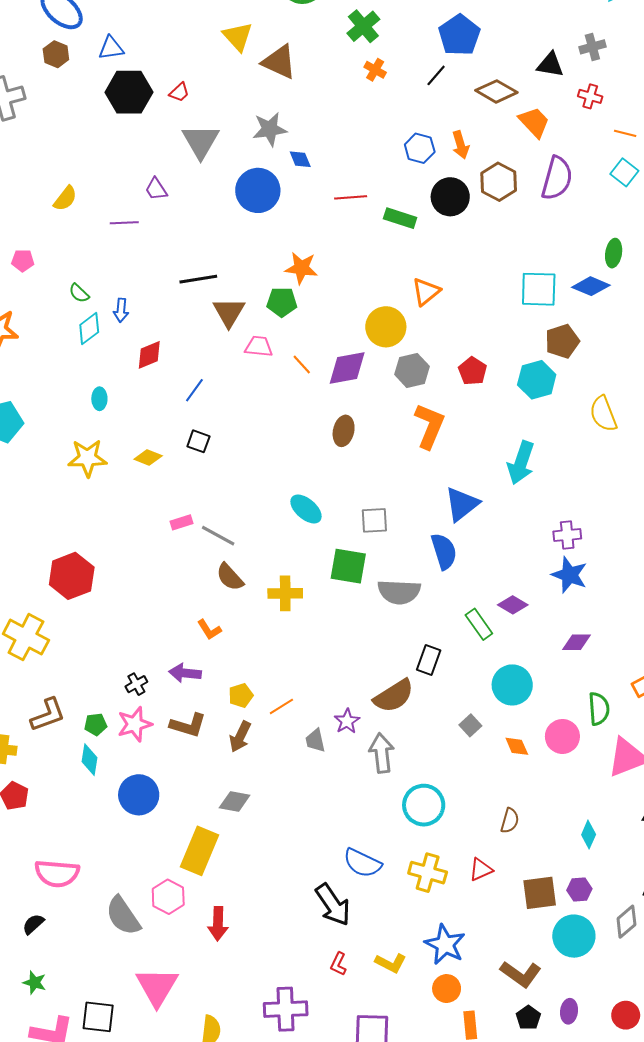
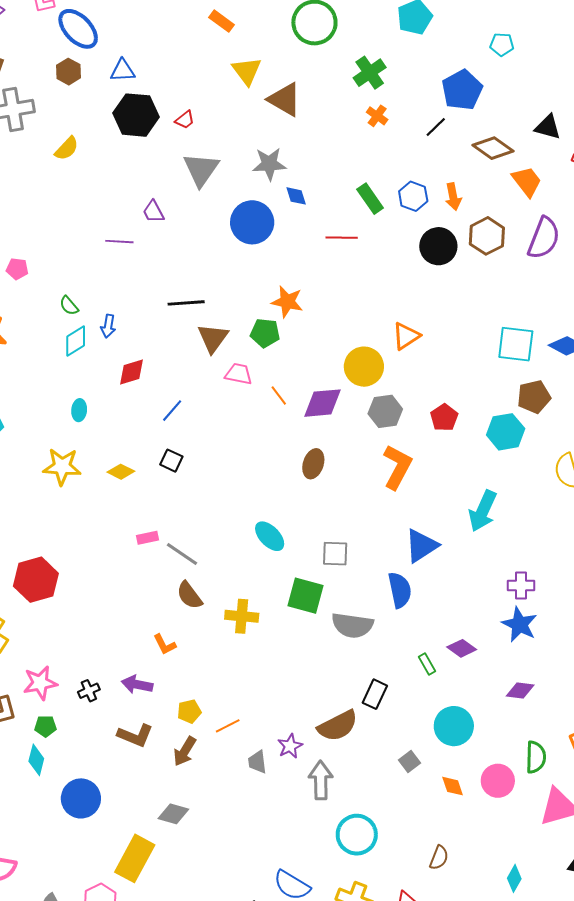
yellow semicircle: (65, 198) -> (67, 149), moved
green rectangle: (400, 218) -> (370, 199), moved, turned 32
green rectangle: (479, 624) -> (427, 664), size x0.7
pink star: (135, 724) -> (40, 683), moved

